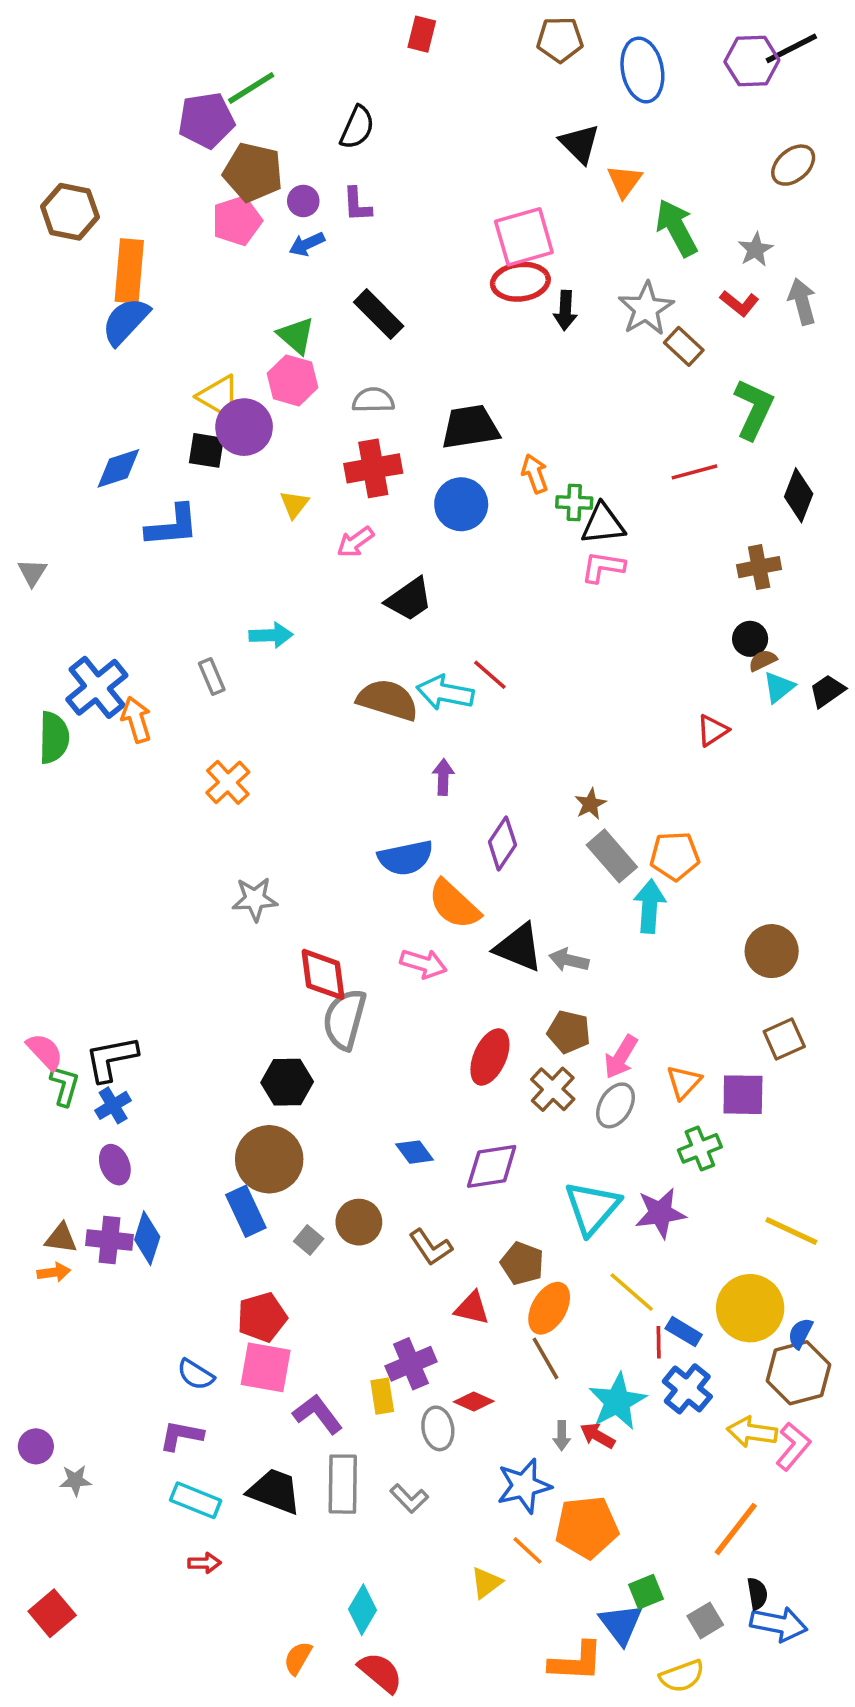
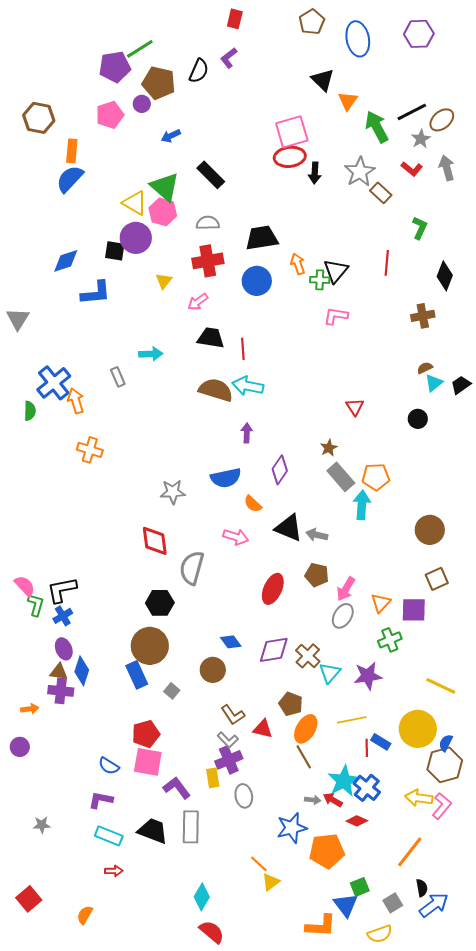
brown pentagon: (560, 39) -> (312, 22), turned -30
black line: (791, 48) -> (412, 112), moved
brown ellipse: (793, 165) -> (442, 120), moved
brown pentagon: (253, 172) -> (159, 83), moved
purple circle: (303, 201) -> (142, 104), moved
purple L-shape: (357, 205) -> (229, 58), moved, turned 55
pink pentagon: (237, 221) -> (110, 115), moved
orange rectangle: (129, 271) -> (72, 151), size x0.7
green triangle: (296, 336) -> (165, 187), size x1.4
yellow triangle: (219, 397) -> (135, 203), moved
green L-shape: (754, 409) -> (420, 228), size x0.7
red line: (694, 472) -> (387, 263), turned -70
black triangle: (603, 524) -> (336, 271), moved, turned -44
gray triangle: (32, 572) -> (18, 319), size x1.4
black trapezoid: (409, 599) -> (211, 338), moved, turned -136
black circle: (750, 639) -> (418, 419), moved
red line: (490, 675) -> (243, 349), moved, turned 45
red triangle: (712, 730) -> (355, 407), moved, turned -30
green semicircle: (54, 738) -> (30, 411), size x0.7
orange cross: (228, 782) -> (90, 450), moved, turned -30
gray star: (255, 899) -> (173, 492), moved
orange semicircle: (454, 904) -> (253, 504), size x0.6
red diamond: (323, 974) -> (155, 541), moved
brown cross: (553, 1089) -> (308, 656), moved
cyan triangle: (592, 1208) -> (330, 673), size x0.7
brown circle: (359, 1222) -> (213, 670), moved
brown triangle: (61, 1238) -> (59, 672), moved
blue diamond: (147, 1238) -> (82, 671), moved
brown L-shape: (431, 1247) -> (233, 715), moved
yellow line: (632, 1292) -> (352, 720), turned -52
blue cross: (687, 1389) -> (367, 788), moved
red diamond: (474, 1402) -> (357, 821), moved
gray arrow: (562, 1436) -> (313, 800), turned -84
purple circle: (36, 1446) -> (20, 747), moved
gray L-shape: (409, 1498) -> (228, 740), moved
orange line: (528, 1550) -> (259, 864), moved
blue arrow: (779, 1624) -> (434, 905), turned -48
orange semicircle: (298, 1658) -> (85, 915), moved

